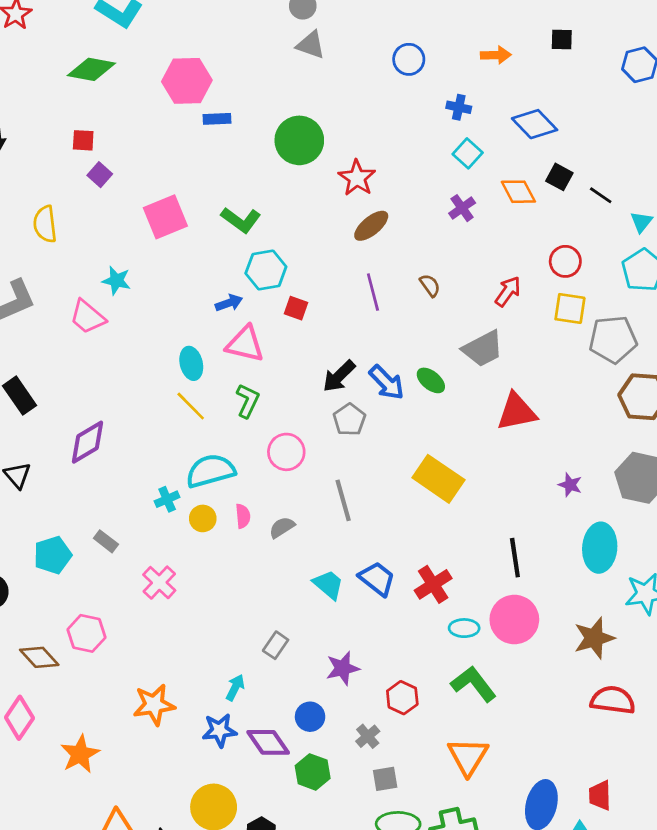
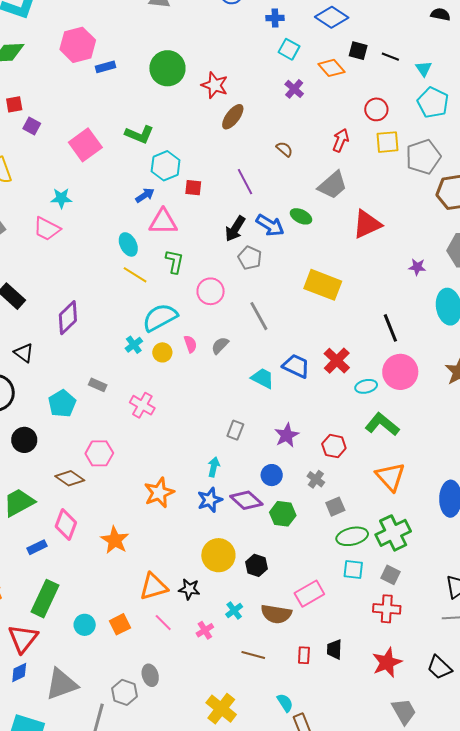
purple line: (373, 292) -> (245, 182), moved

